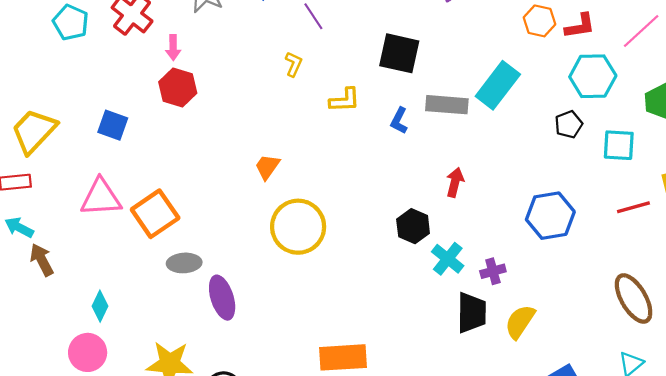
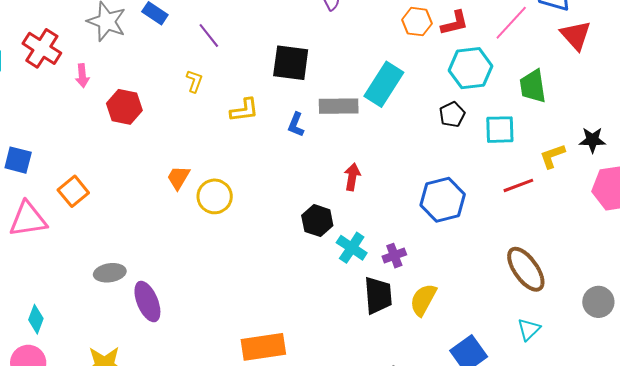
red hexagon: (178, 88) -> (124, 107), moved
blue square: (113, 125) -> (18, 160), moved
orange square: (155, 214) -> (73, 191), moved, size x0.7
yellow circle: (298, 227) -> (215, 196), moved, size x0.7

